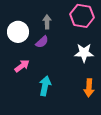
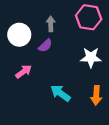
cyan arrow: (45, 86) -> (60, 93), moved, turned -66

